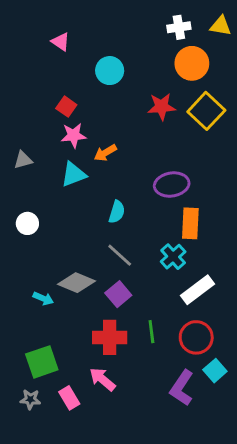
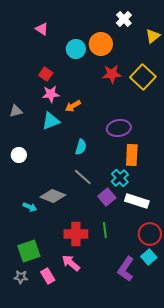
yellow triangle: (221, 26) -> (153, 36), moved, turned -49
white cross: (179, 27) -> (124, 19), turned -35
orange circle: (192, 63) -> (101, 44), moved
white rectangle: (198, 290) -> (137, 201), turned 55
purple square: (118, 294) -> (107, 197), moved
red circle: (196, 337) -> (150, 234), moved

